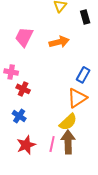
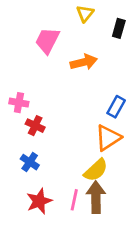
black rectangle: (85, 17) -> (119, 28), turned 32
pink trapezoid: (24, 37) -> (47, 41), moved

